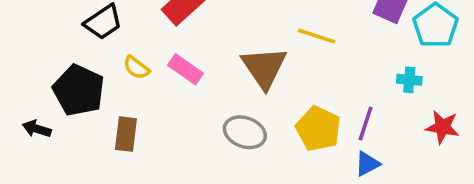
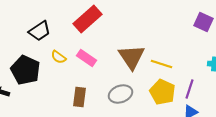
yellow line: (317, 36) -> (161, 64), moved
gray ellipse: (245, 132) -> (120, 94), turned -40
brown rectangle: (126, 134) -> (79, 97), moved

